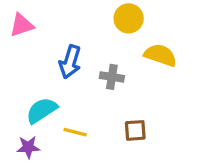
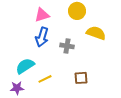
pink triangle: (22, 25) -> (42, 15), moved
yellow line: (75, 132) -> (45, 79), turned -40

